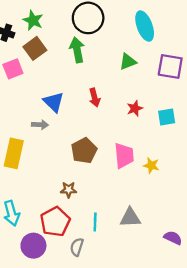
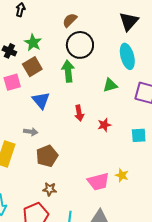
blue triangle: (54, 102) -> (41, 100), moved
red star: (135, 108) -> (104, 125), moved
brown pentagon: (84, 151) -> (47, 156), moved
pink trapezoid: (124, 156) -> (98, 182), moved, turned 75

